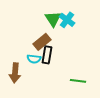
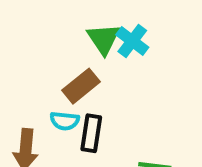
black rectangle: (47, 55) -> (91, 133), moved

